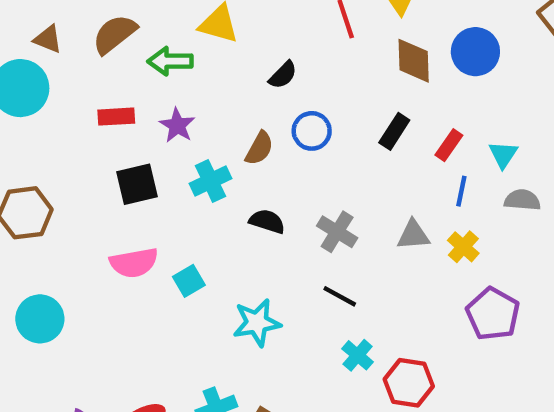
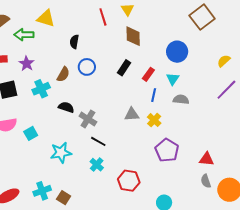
blue circle: (475, 52) -> (177, 52), moved
black semicircle: (283, 75) -> (74, 42), turned 144
gray cross: (337, 232) -> (88, 119), moved
cyan cross: (358, 355) -> (97, 165), moved

